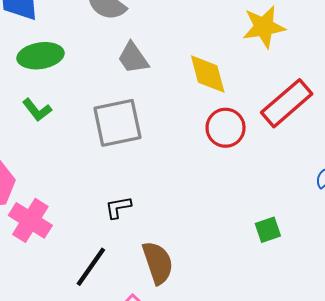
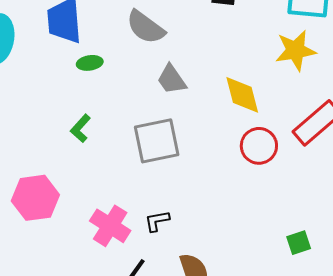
green ellipse: (40, 56) -> (90, 63), moved, size x0.6
green L-shape: (37, 110) -> (81, 128), turned 80
pink cross: (30, 220) -> (110, 226), moved

